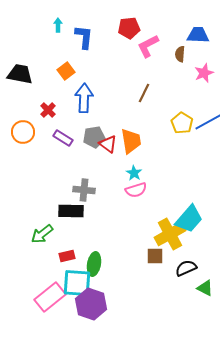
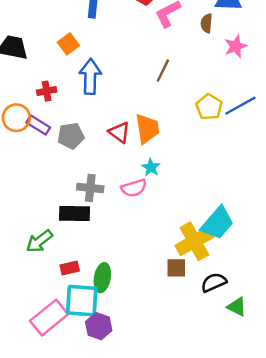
red cross: (48, 110) -> (47, 91), turned 35
gray pentagon: (94, 137) -> (71, 136), moved
purple rectangle: (63, 138) -> (38, 125), moved
pink semicircle: (136, 190) -> (134, 188), moved
purple hexagon: (91, 304) -> (99, 326), size x0.7

